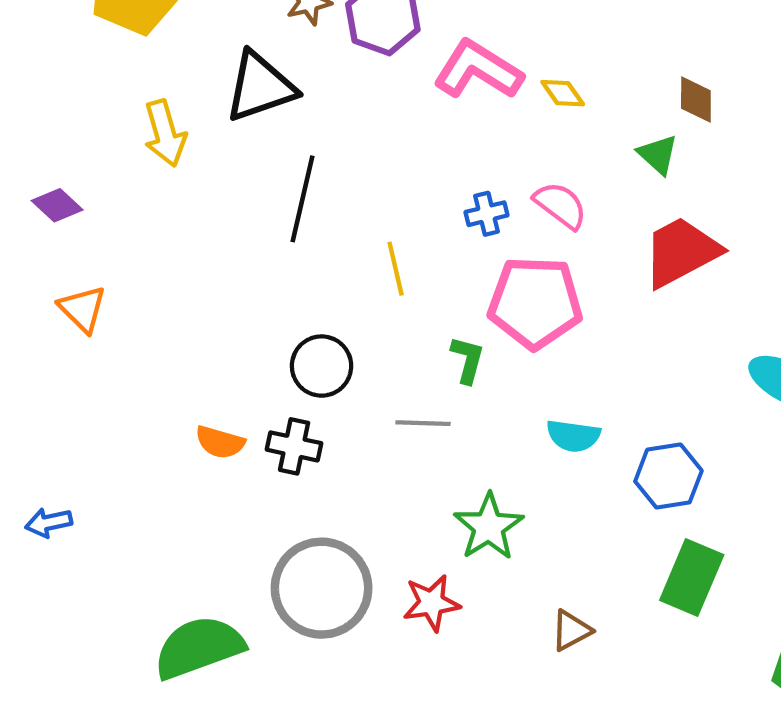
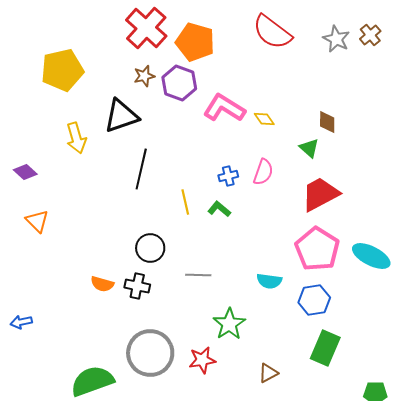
pink semicircle: (561, 205) -> (263, 172), turned 72
pink pentagon: (535, 303) -> (317, 249), moved, turned 30
green L-shape: (467, 360) -> (219, 209), moved, turned -65

